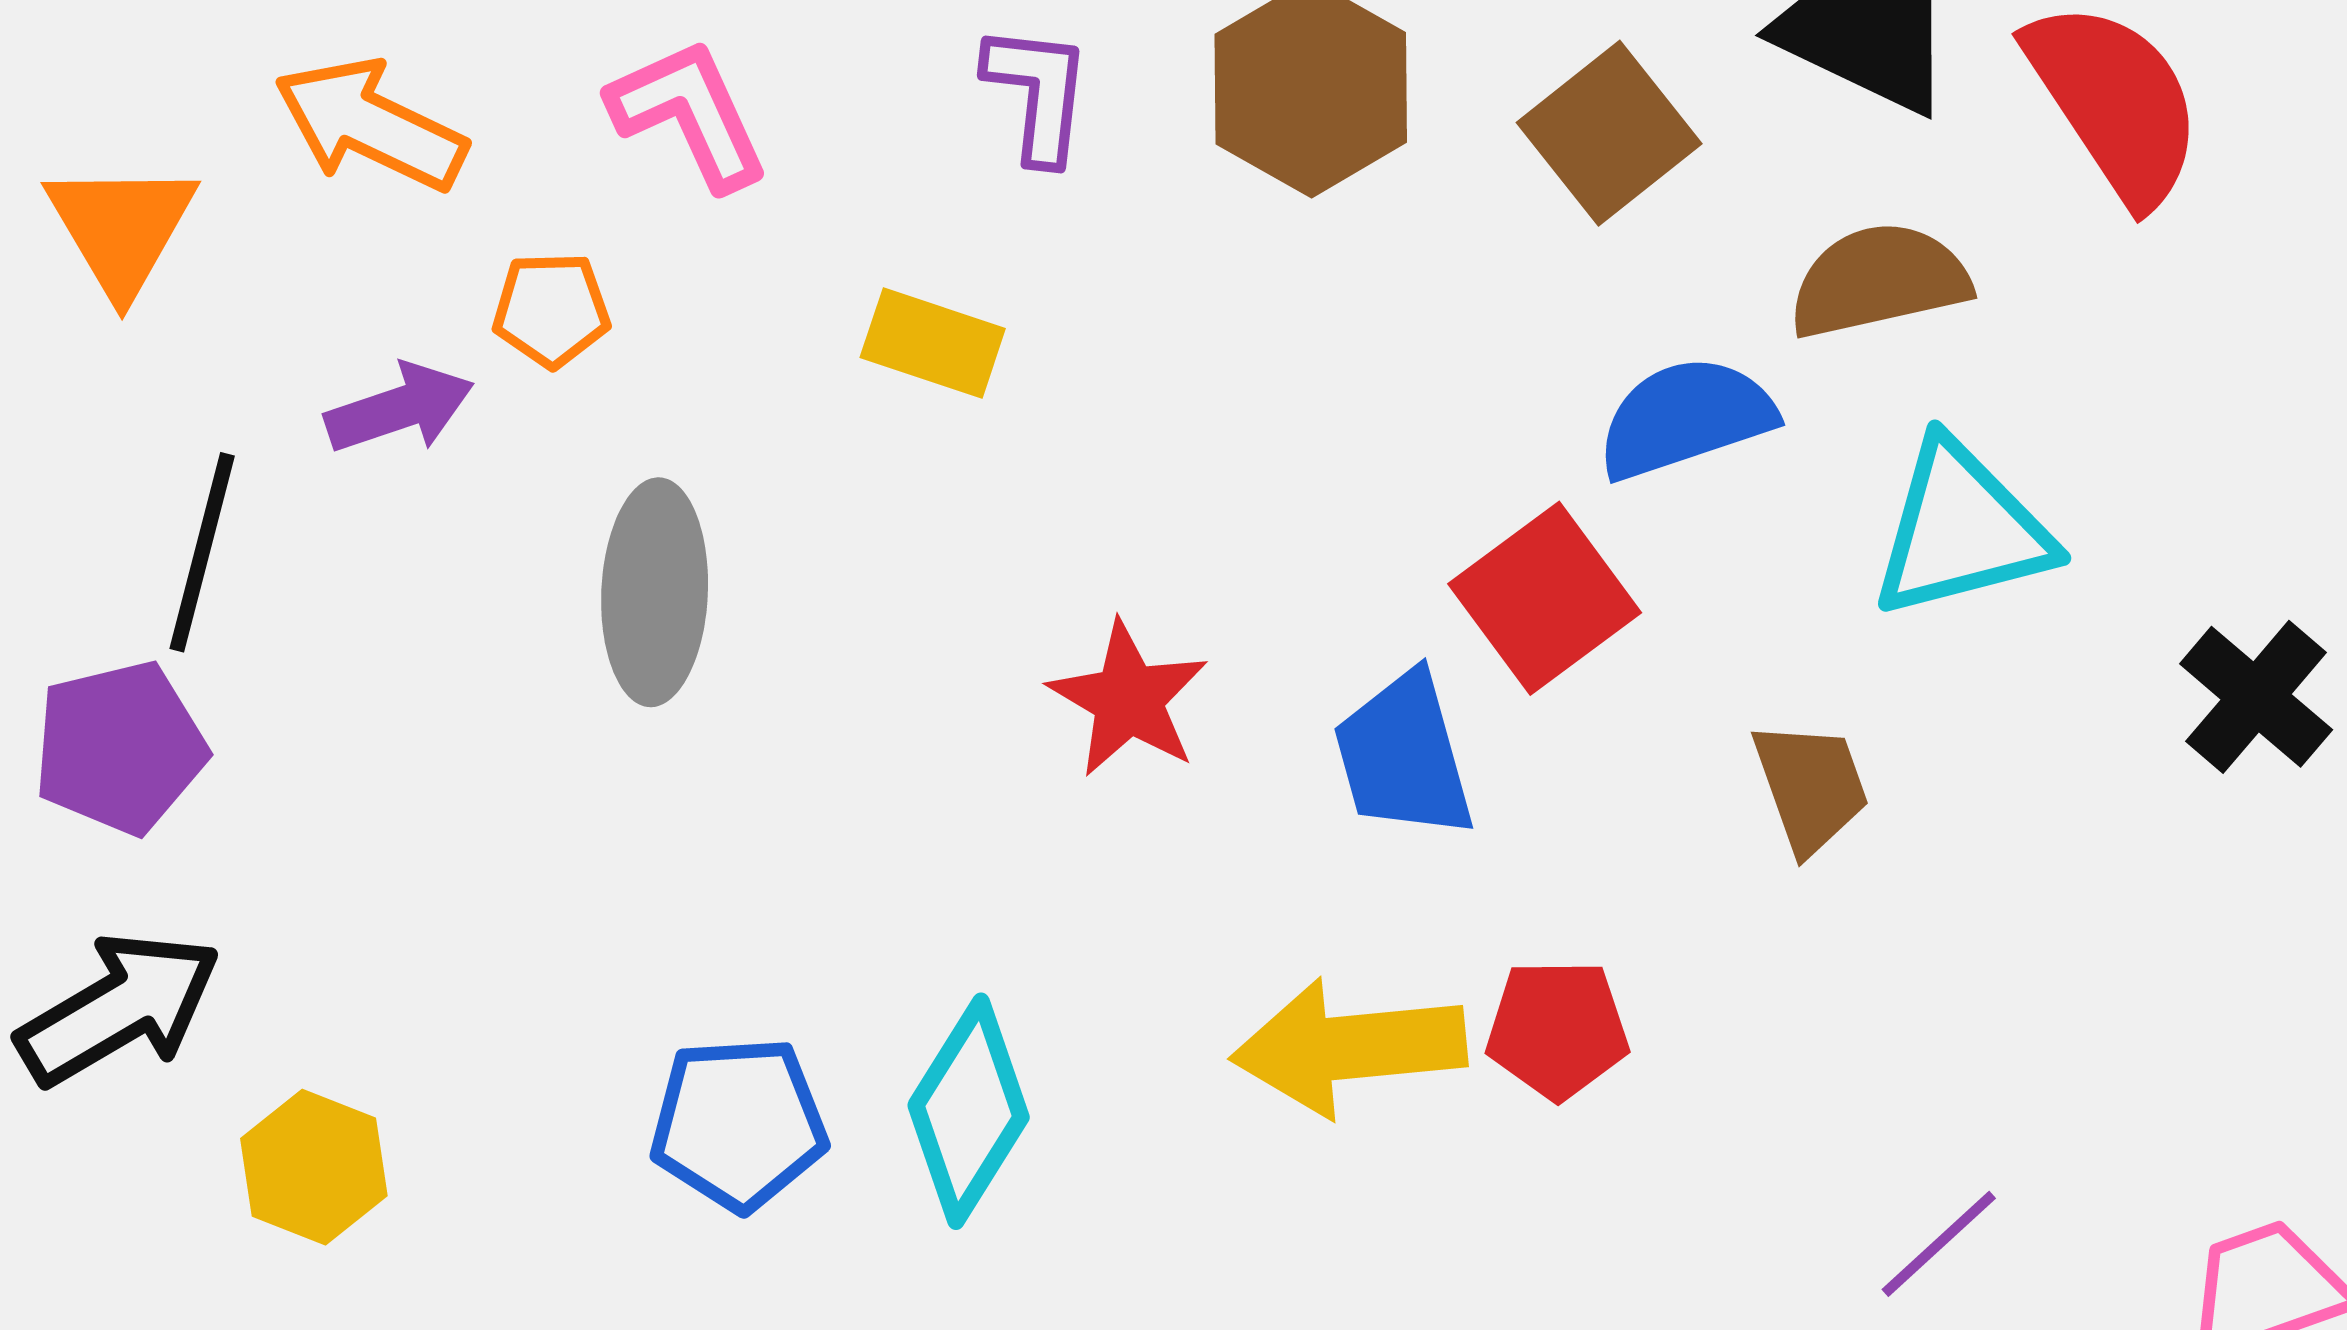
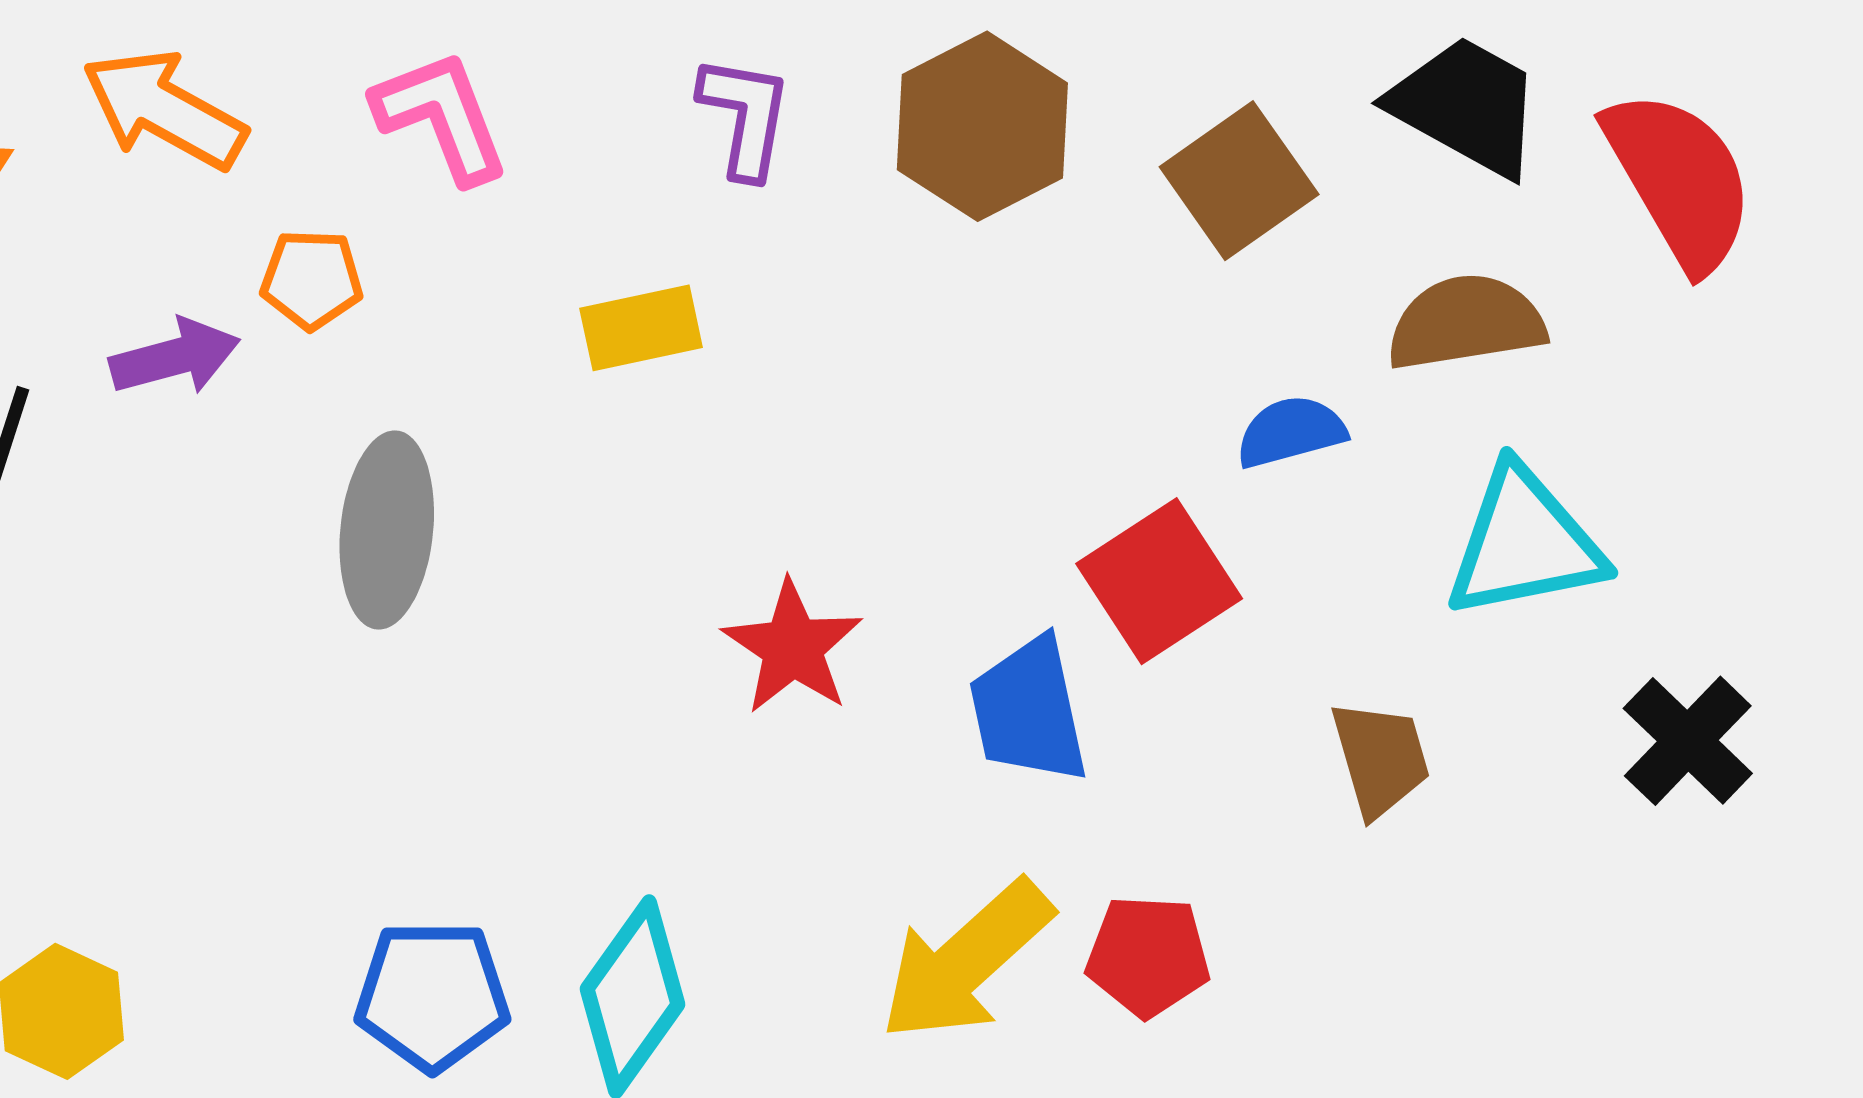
yellow rectangle: (933, 343) -> (641, 328), turned -34
blue semicircle: (1686, 418) -> (1291, 432), size x0.7
black cross: (2256, 697) -> (1688, 741), moved
yellow arrow: (1349, 1047) -> (966, 961), turned -40

